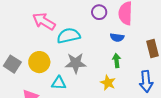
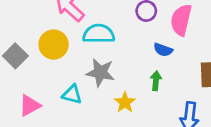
yellow circle: (39, 62) -> (54, 45), moved
yellow star: (108, 83) -> (125, 102), moved

